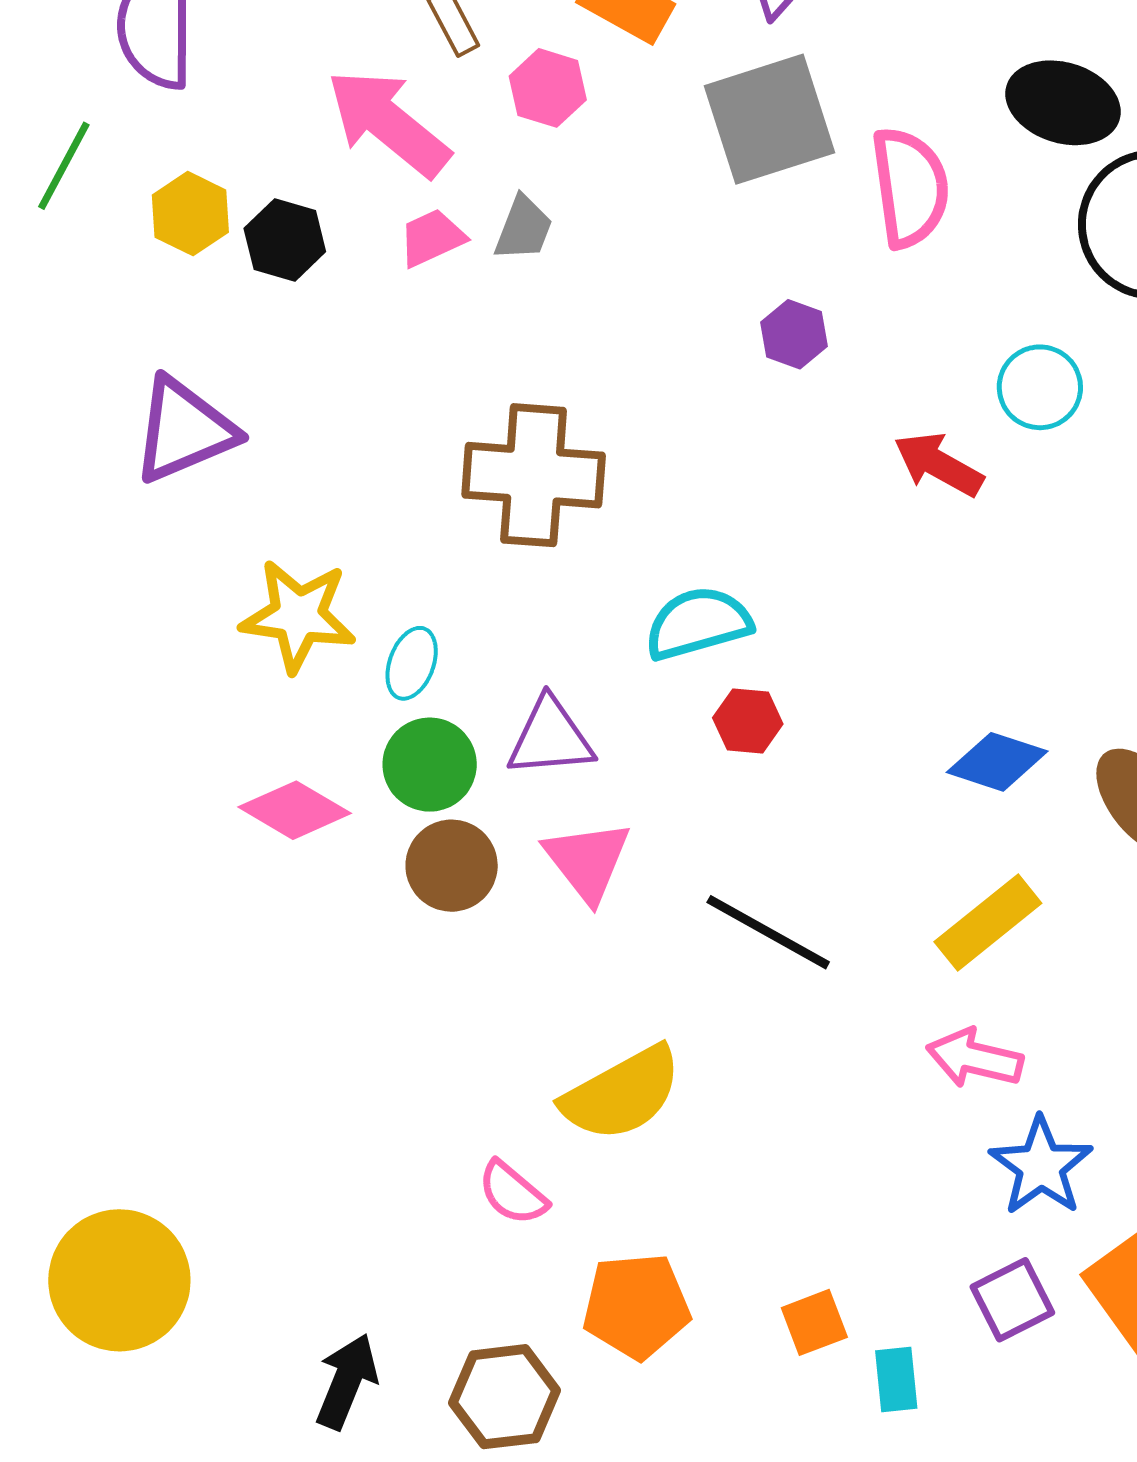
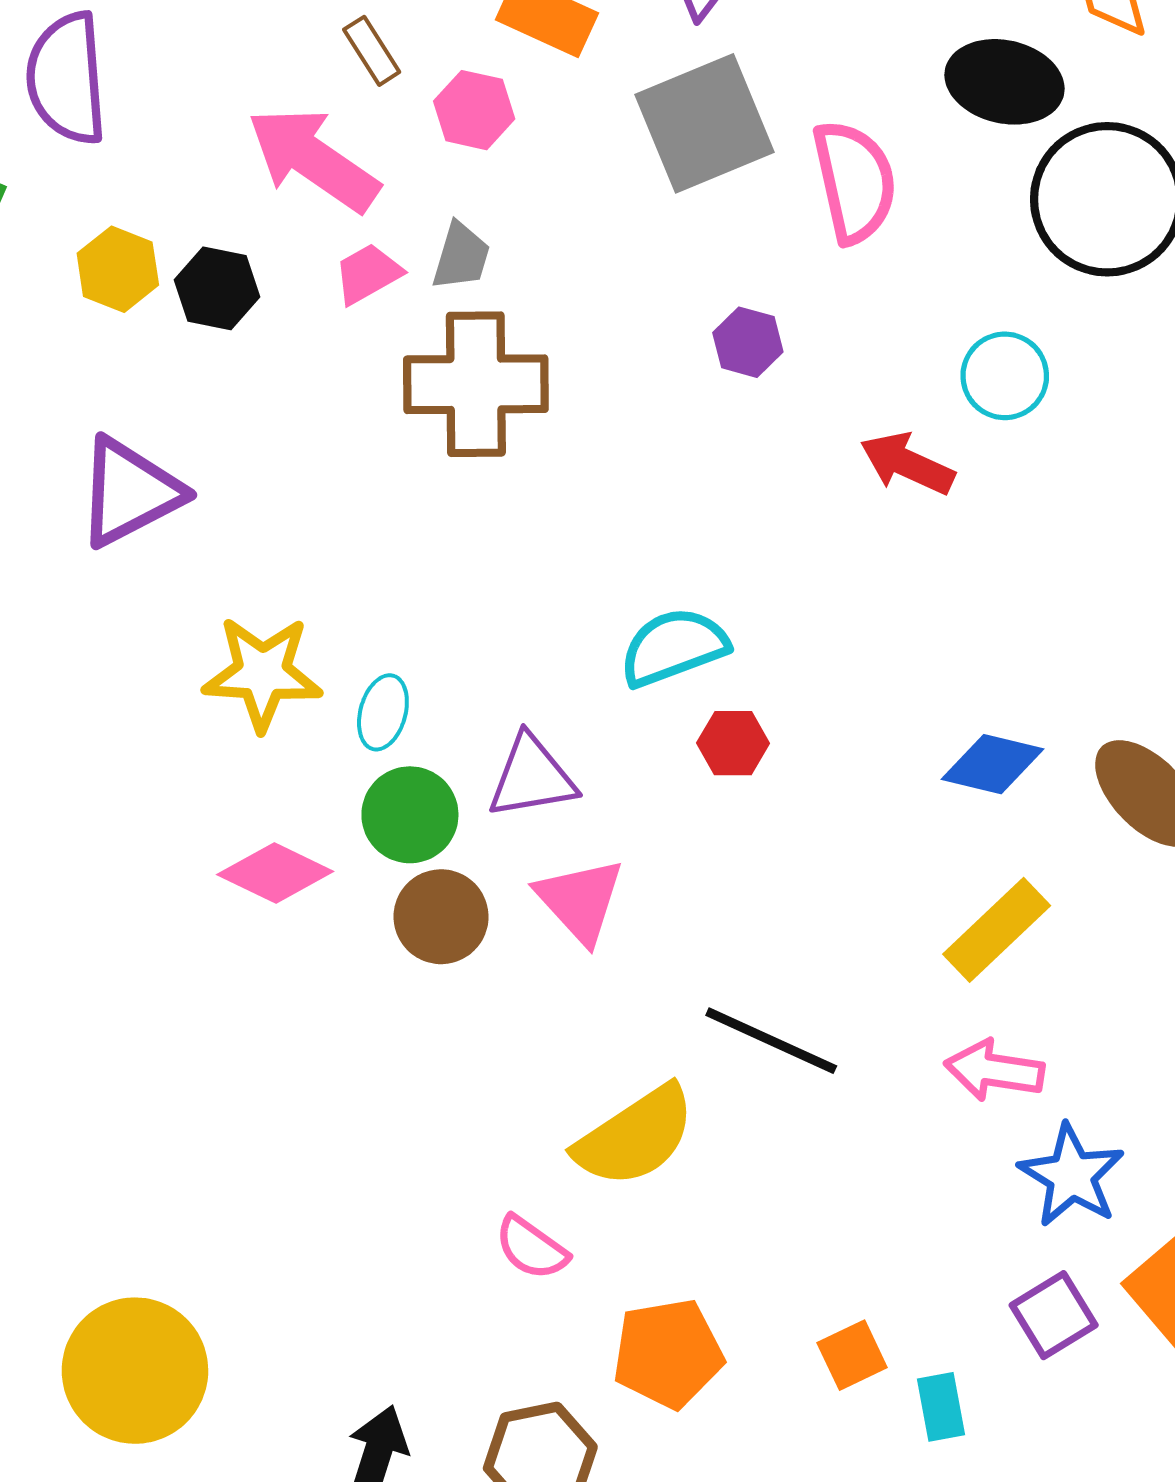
brown cross: (534, 475) -> (476, 384), moved
black line: (768, 932) -> (771, 1041), moved

